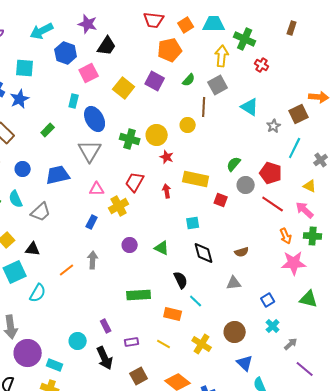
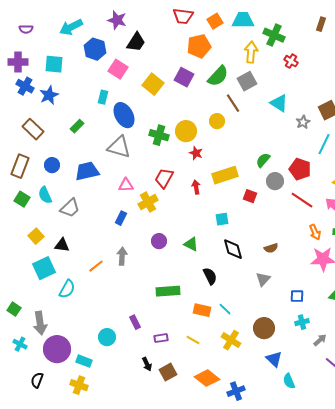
pink square: (89, 73) -> (118, 69), turned -30
green semicircle: (189, 80) -> (218, 76), size x1.6
brown line: (204, 107) -> (233, 103), turned -36
gray triangle: (90, 151) -> (119, 147), turned -45
yellow rectangle: (196, 179) -> (225, 175), turned -30
gray triangle: (234, 283) -> (263, 279), turned -42
blue square: (268, 300) -> (297, 296), turned 32
cyan line: (196, 301) -> (225, 309), moved
cyan cross: (273, 326) -> (302, 322), turned 32
black arrow: (105, 358) -> (147, 364), moved, size x0.6

